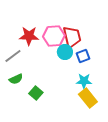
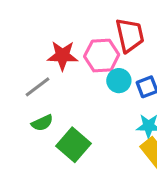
red trapezoid: (72, 37) -> (130, 35), moved
green square: (36, 93) -> (74, 145), size x1.5

